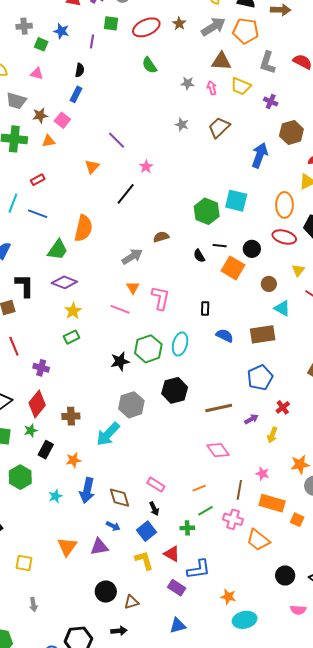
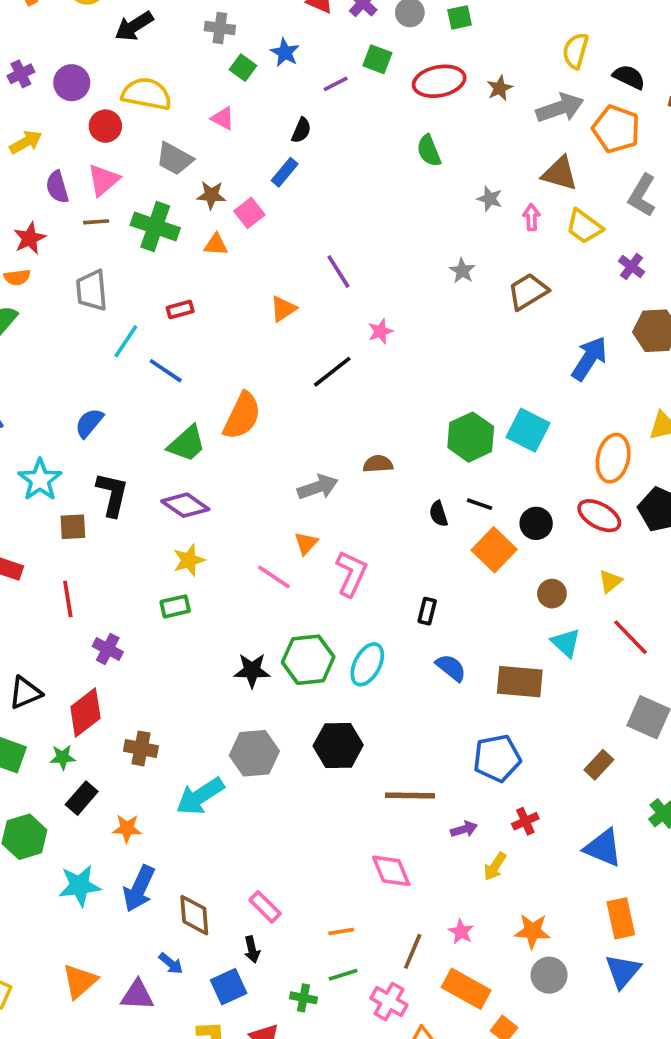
purple line: (92, 41) -> (336, 84), turned 40
cyan star: (55, 496) -> (80, 886), size x1.6

